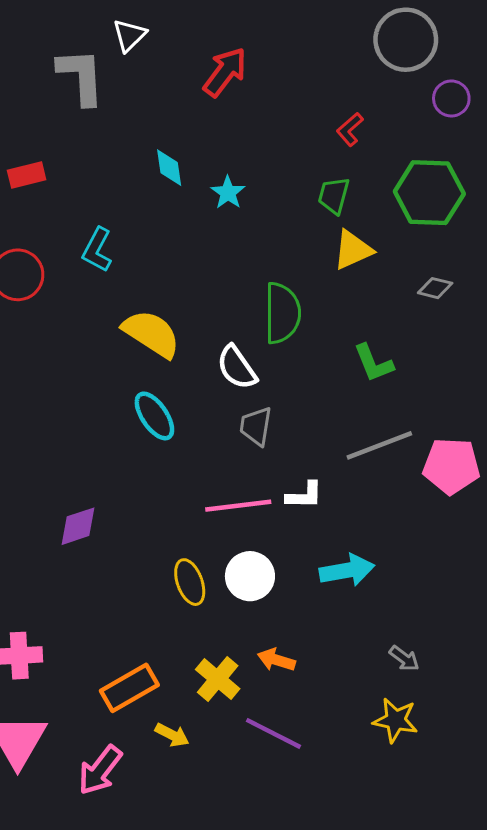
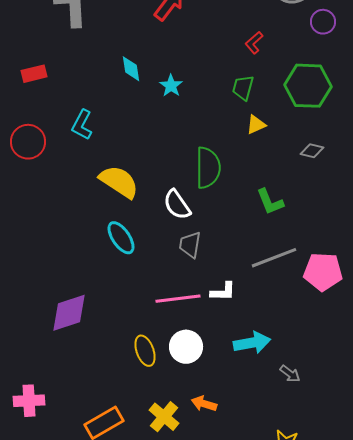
yellow triangle: (353, 250) -> (256, 125), size x0.7
purple diamond: (78, 526) -> (69, 313), size x1.4
gray arrow: (404, 658) -> (290, 374), moved

